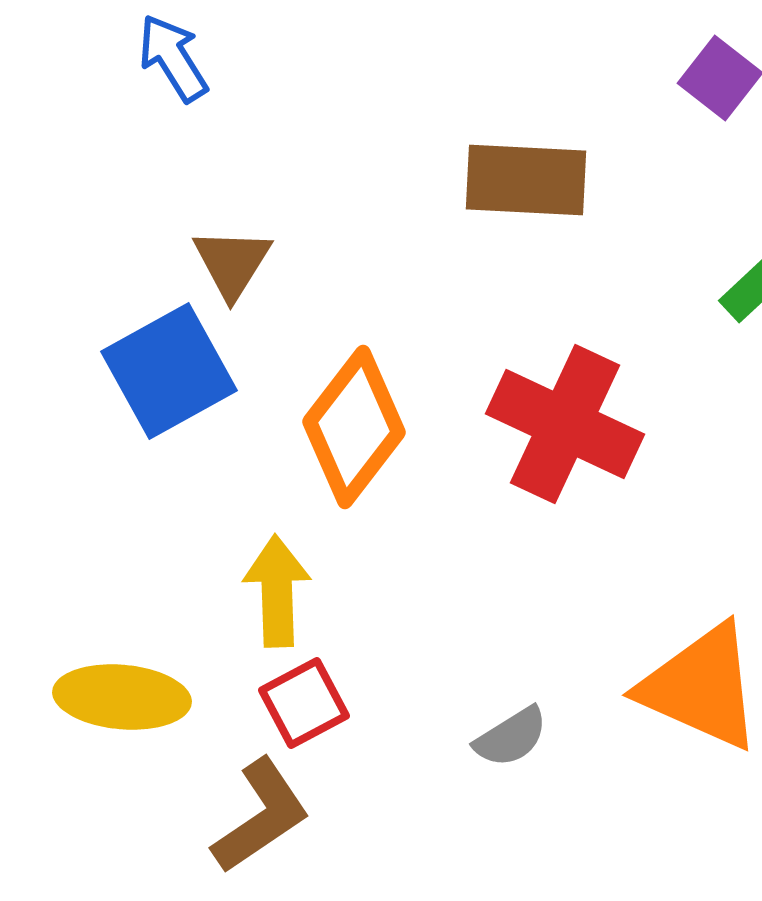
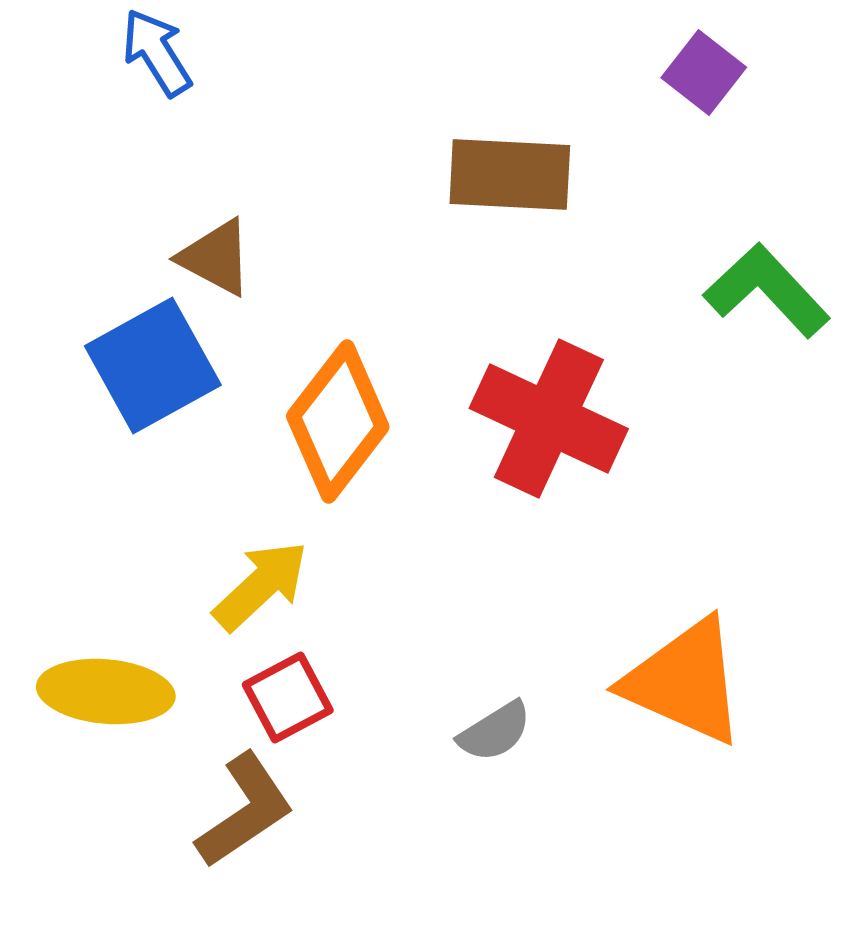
brown triangle: (232, 263) -> (216, 258), turned -34
yellow arrow: (277, 591) -> (261, 586), turned 49

